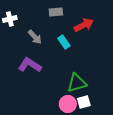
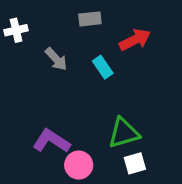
purple L-shape: (30, 65) -> (51, 141), moved
pink circle: (68, 104) -> (79, 165), moved

